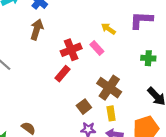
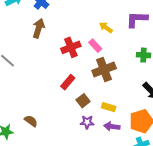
red rectangle: (62, 74) -> (68, 82), moved
brown cross: (109, 88) -> (104, 69), moved, turned 35
yellow rectangle: (111, 113) -> (109, 107), turned -64

